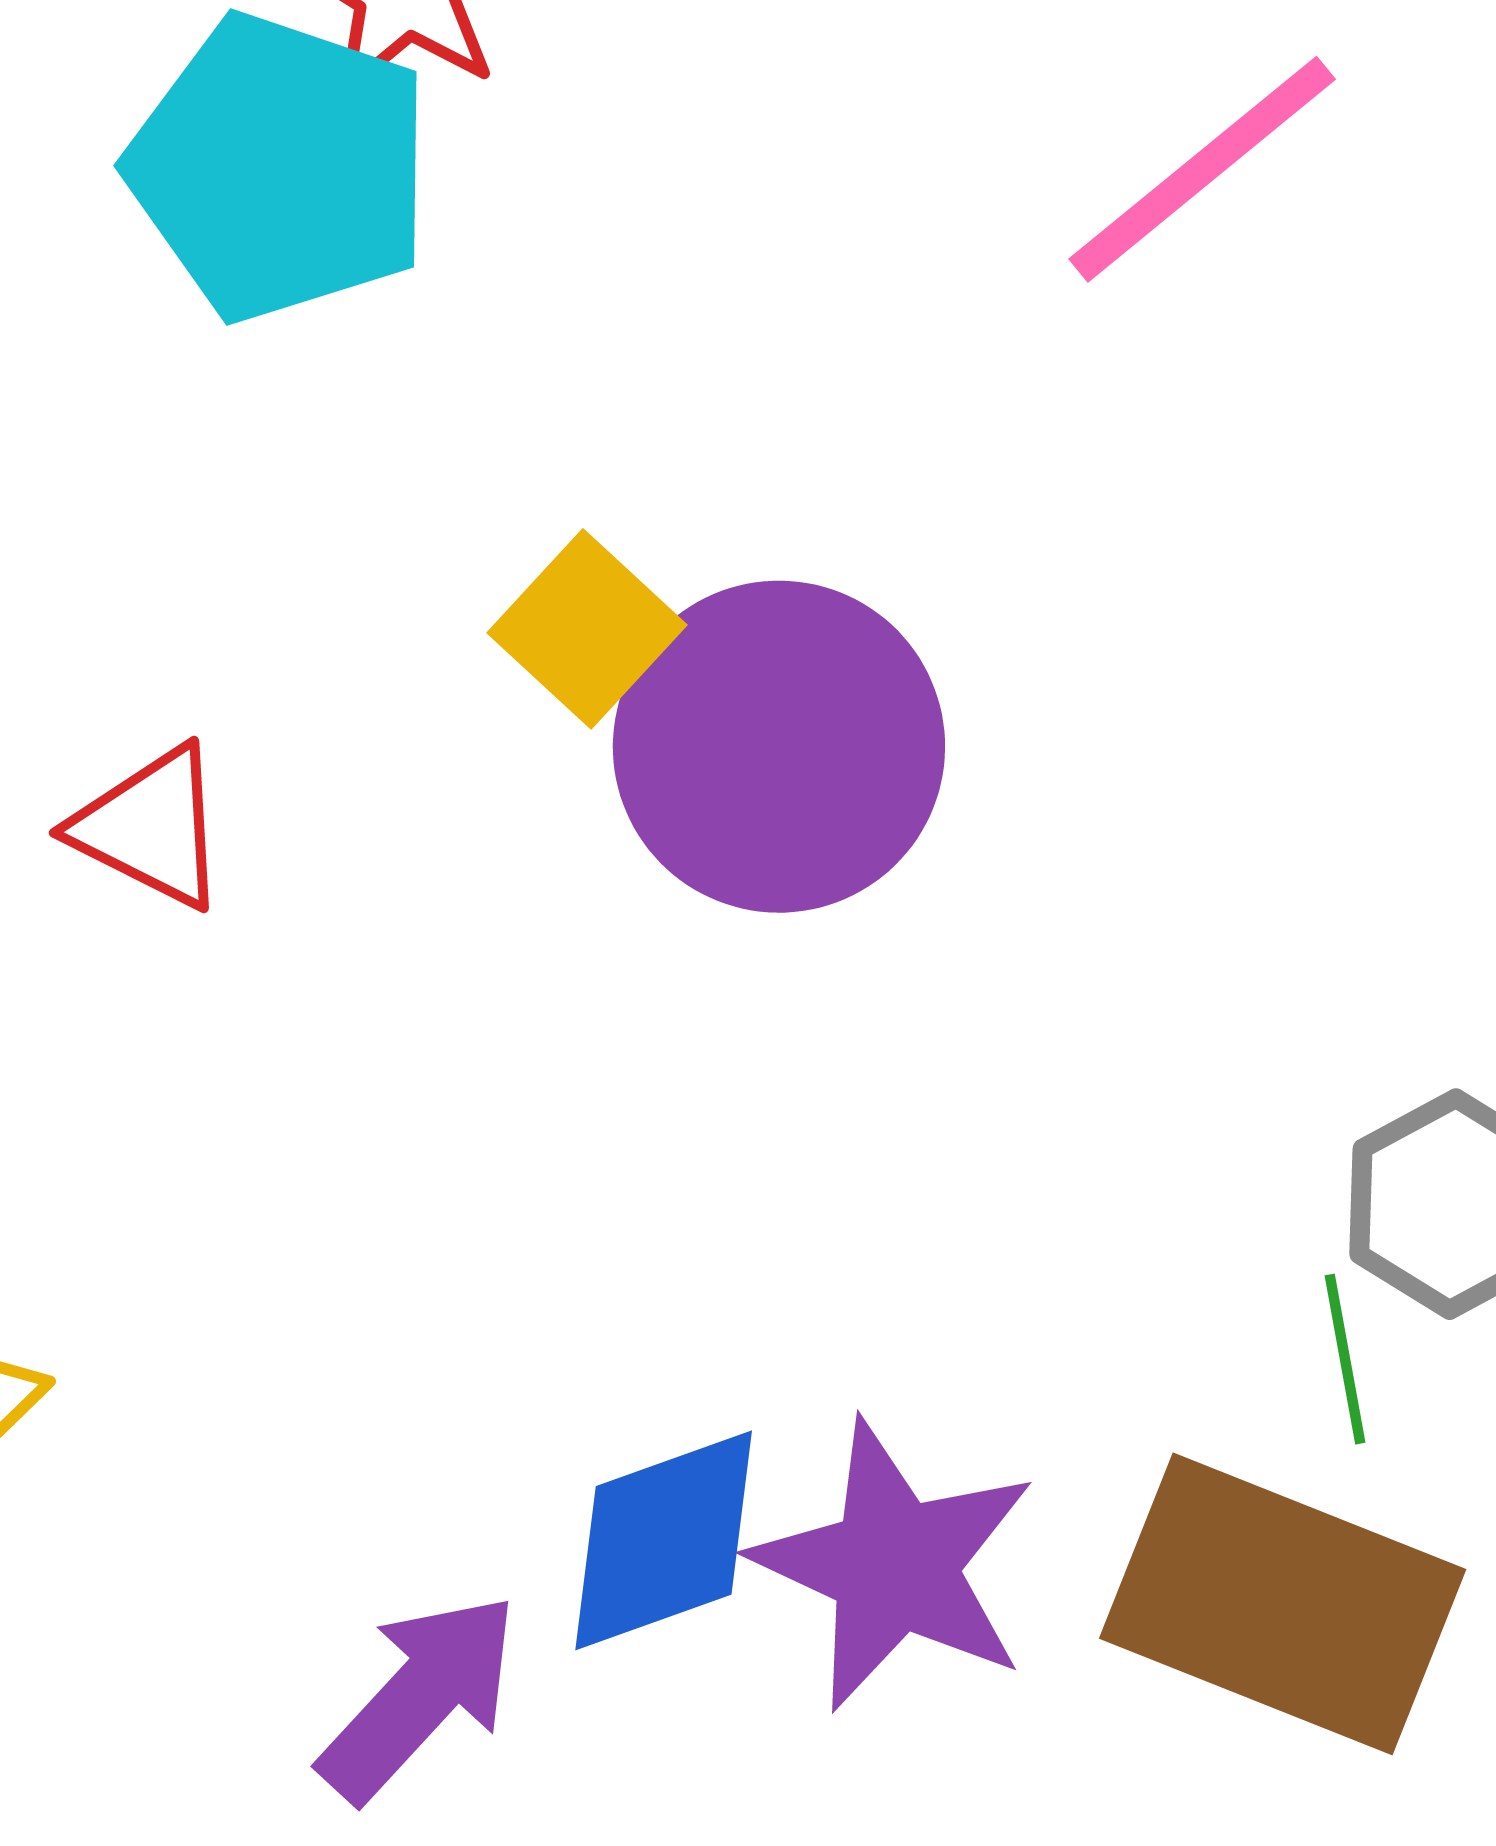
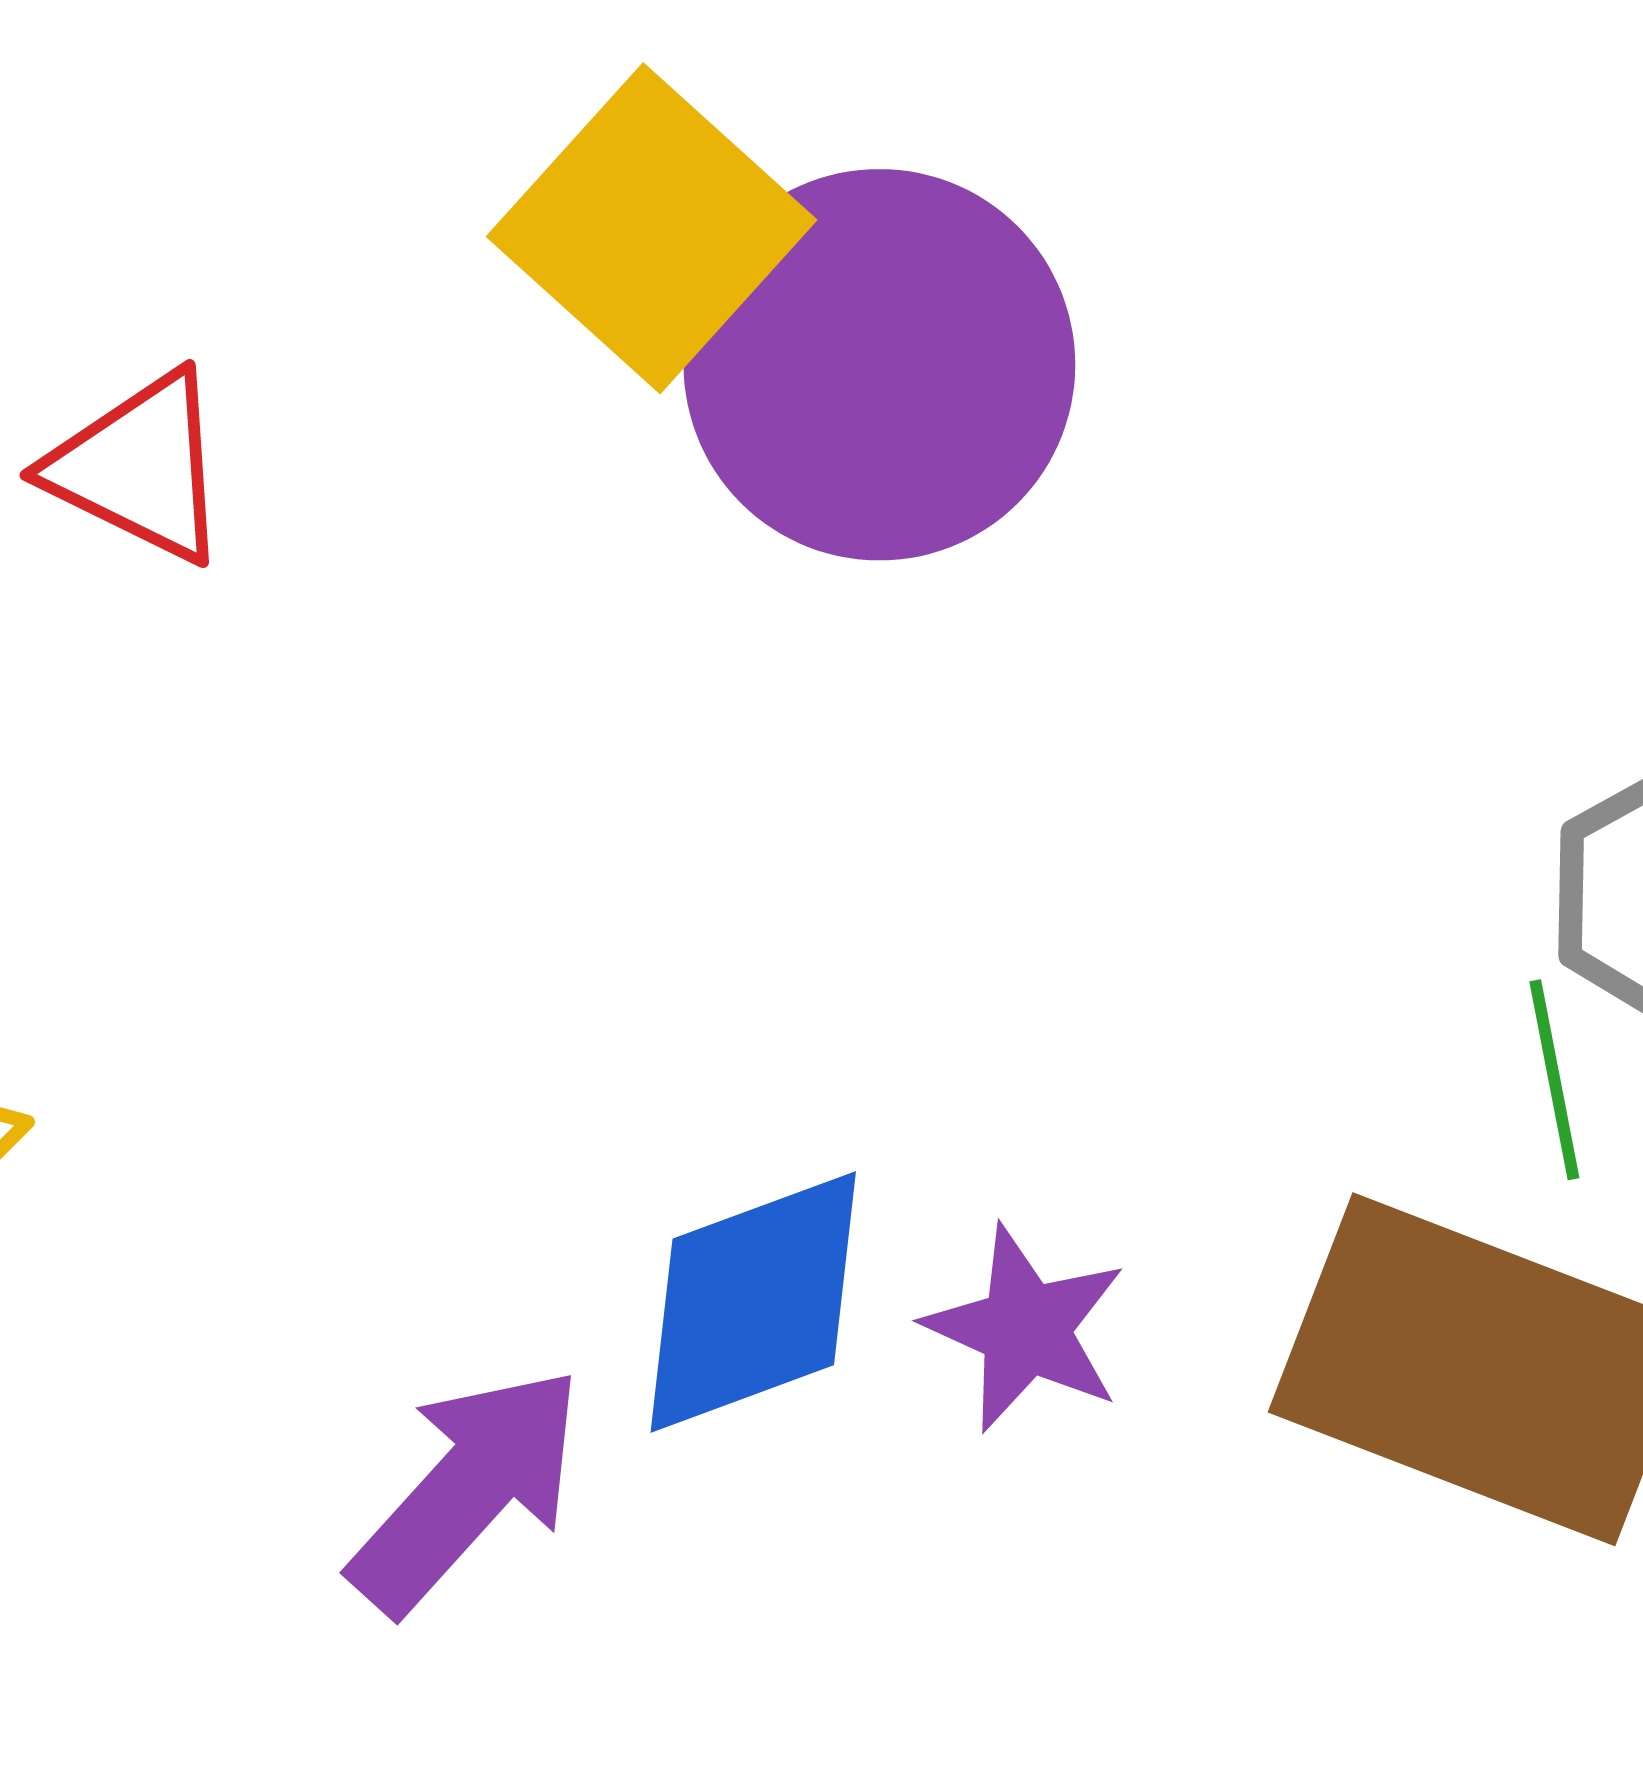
yellow square: (587, 629) -> (652, 228), size x1.4
purple star: (894, 1565) -> (1026, 1329), size x0.6

